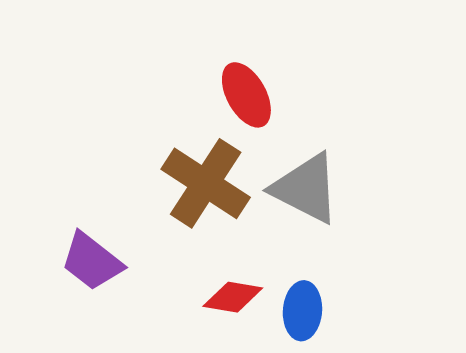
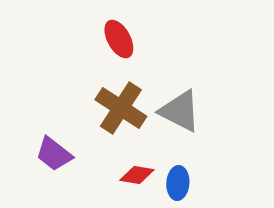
red ellipse: (246, 95) -> (119, 39), moved

